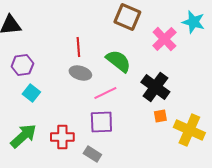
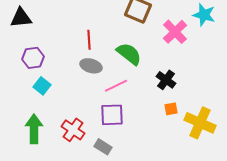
black cross: (155, 87) -> (166, 80), size x0.7
green arrow: (23, 136) -> (34, 129), turned -48
red cross: (62, 137) -> (73, 130), turned 35

